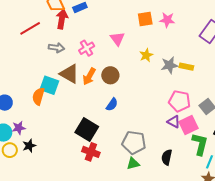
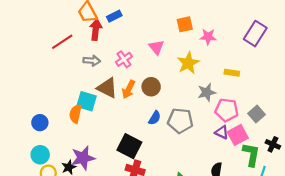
pink star: (167, 20) -> (208, 37), moved
yellow star: (146, 55) -> (188, 63), size x1.5
gray star: (169, 65) -> (207, 92), moved
purple star: (19, 128) -> (83, 158), moved, size x1.6
gray pentagon: (134, 142) -> (180, 121), moved

